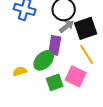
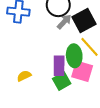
purple rectangle: (55, 45) -> (59, 66), moved
green ellipse: (44, 60) -> (74, 56), moved, turned -40

